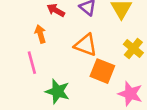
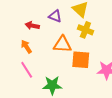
yellow cross: (133, 48) -> (85, 30), moved

